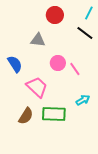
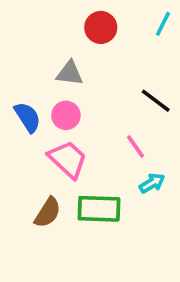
black line: (85, 33) -> (156, 101), moved
pink circle: (58, 63) -> (66, 115), moved
pink line: (75, 69) -> (136, 146), moved

